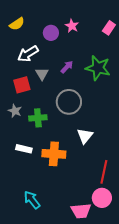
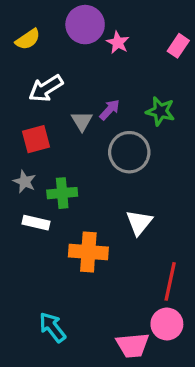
purple circle: (51, 33) -> (85, 25), moved, size x1.5
green star: (98, 68) -> (160, 111), size x0.7
gray triangle: (42, 74) -> (82, 121), moved
gray circle: (69, 102) -> (129, 152), moved
white rectangle: (24, 149) -> (36, 223), moved

